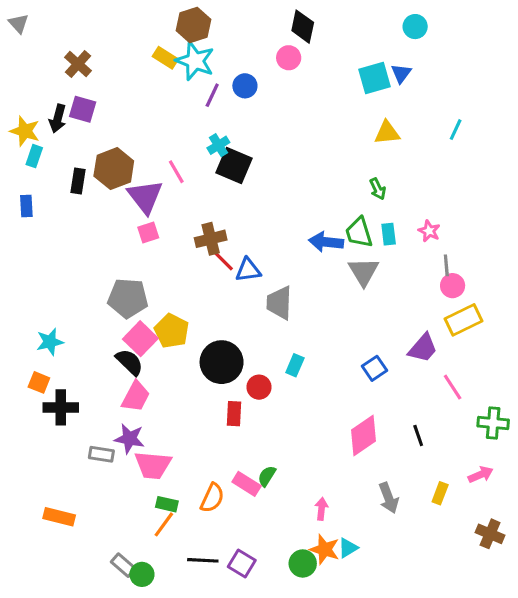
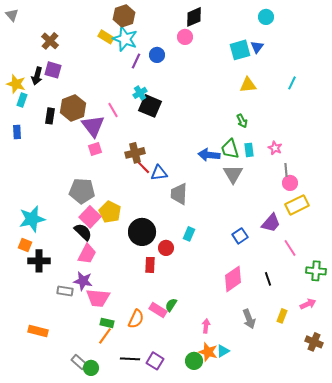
black diamond: (303, 27) -> (194, 17), turned 55
cyan star: (50, 342) -> (32, 219), size x1.5

